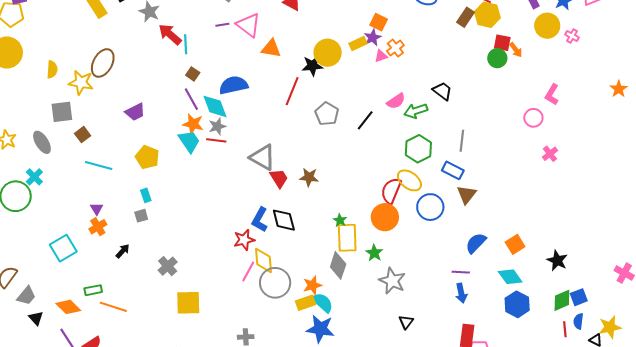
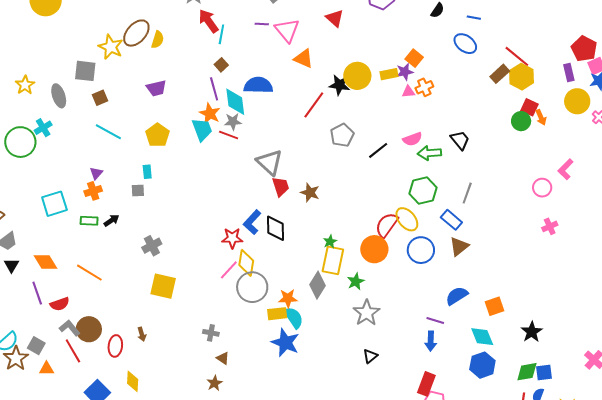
yellow semicircle: (52, 69) -> (158, 40), moved
green rectangle: (93, 290) -> (89, 221), moved

